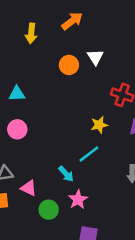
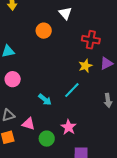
orange circle: (69, 65) -> (44, 31), moved
yellow star: (99, 125) -> (85, 66), moved
cyan arrow: (66, 174) -> (45, 100), moved

